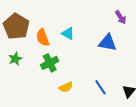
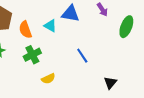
blue triangle: (107, 43) -> (70, 14), moved
blue line: (100, 87) -> (82, 56), moved

